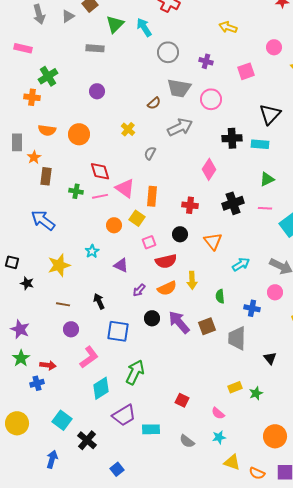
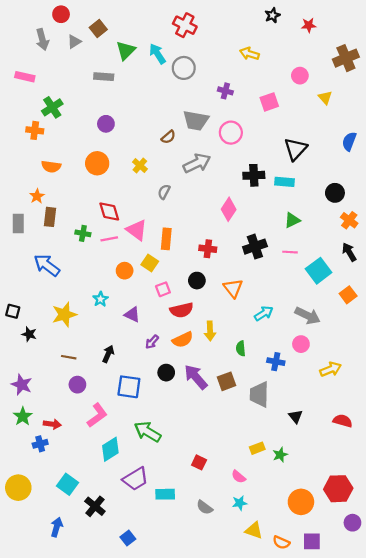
gray circle: (168, 52) -> (184, 68), moved
orange circle: (79, 134) -> (97, 163), moved
gray rectangle: (17, 142) -> (18, 224), moved
black arrow: (99, 301) -> (108, 354), turned 49
green arrow: (135, 372) -> (148, 432), turned -85

